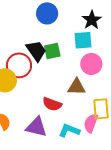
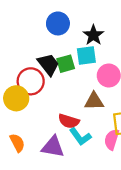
black star: (92, 20) -> (93, 35), moved
cyan square: (83, 40) -> (86, 56), moved
cyan L-shape: (69, 130) -> (80, 137), moved, turned -145

